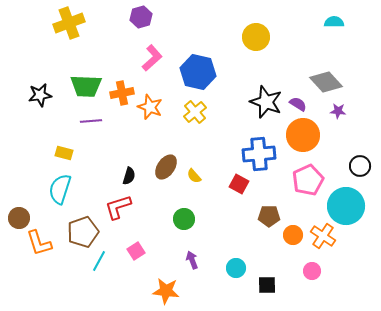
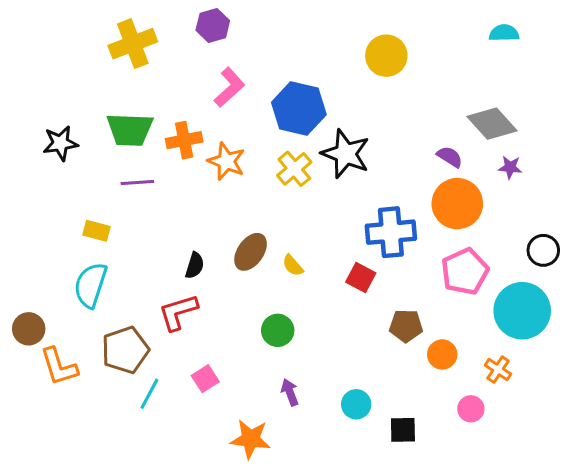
yellow cross: (69, 23) -> (133, 44), moved
black star: (266, 102) -> (346, 154), moved
orange cross: (323, 236) -> (498, 370), moved, size x0.7

